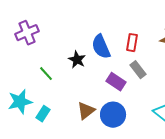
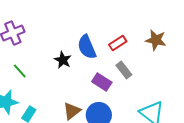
red rectangle: (132, 43) -> (118, 43), turned 48
green line: (46, 74) -> (20, 71), moved

